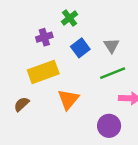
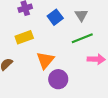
yellow rectangle: (43, 72) -> (24, 37), size x0.7
purple circle: (109, 126) -> (58, 79), moved

